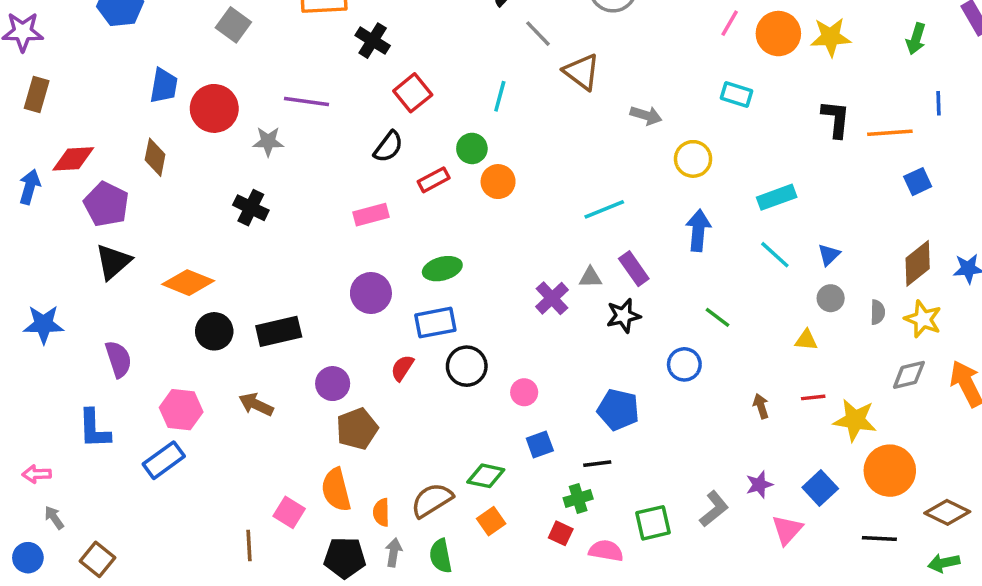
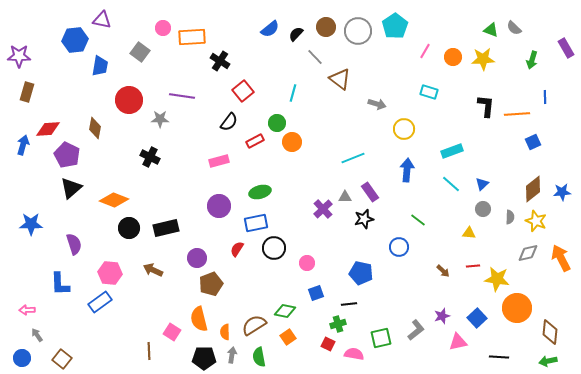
orange circle: (778, 34) -> (453, 57), size x0.7
blue trapezoid: (164, 86) -> (100, 66), moved
brown arrow: (761, 406) -> (443, 271), turned 152
brown diamond: (947, 512) -> (550, 332), turned 70
pink triangle: (787, 530) -> (458, 342), turned 36
black line: (879, 539) -> (499, 357), moved

